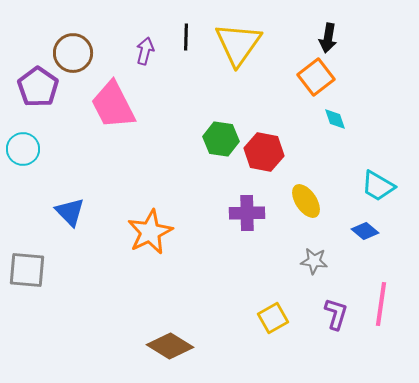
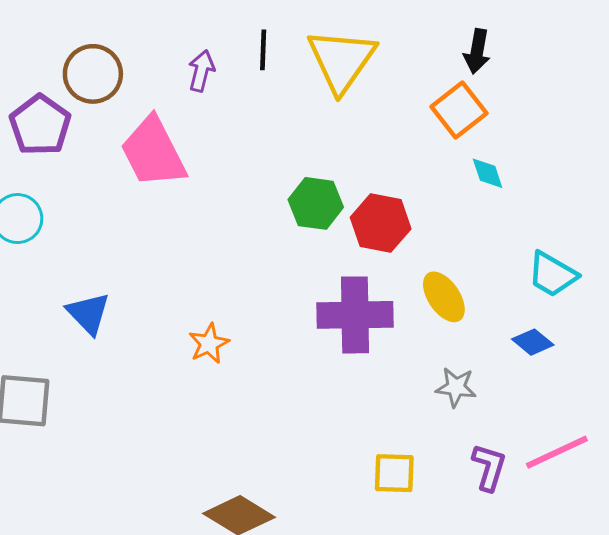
purple cross: (247, 213) -> (355, 315), size x1.4
orange star: (150, 232) -> (209, 344), size x0.6
pink line: (381, 304) -> (557, 452), turned 57
yellow square: (273, 318) -> (394, 473), turned 32

